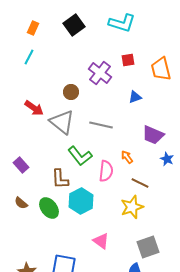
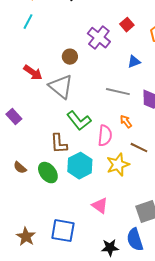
red square: (128, 60) -> (127, 25), turned -32
gray line: (101, 125) -> (118, 92), moved
purple rectangle: (21, 165) -> (14, 117), moved
yellow star: (132, 207) -> (118, 165), moved

